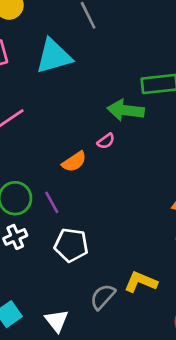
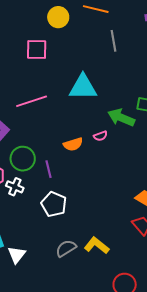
cyan triangle: (54, 56) -> (83, 87), moved
white cross: (15, 237) -> (15, 187), turned 30
white triangle: (57, 321) -> (17, 255), moved

